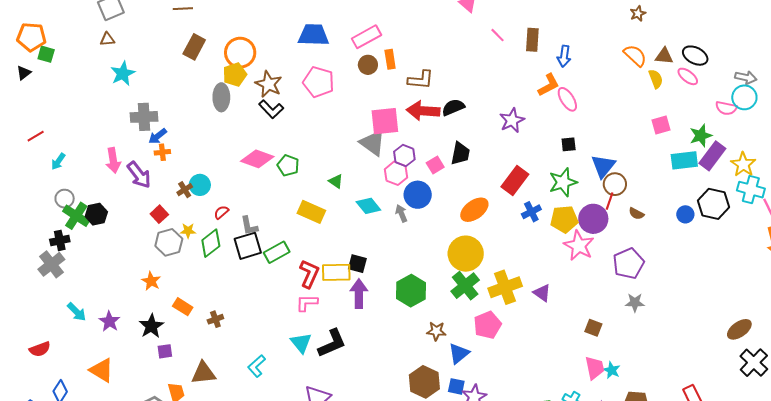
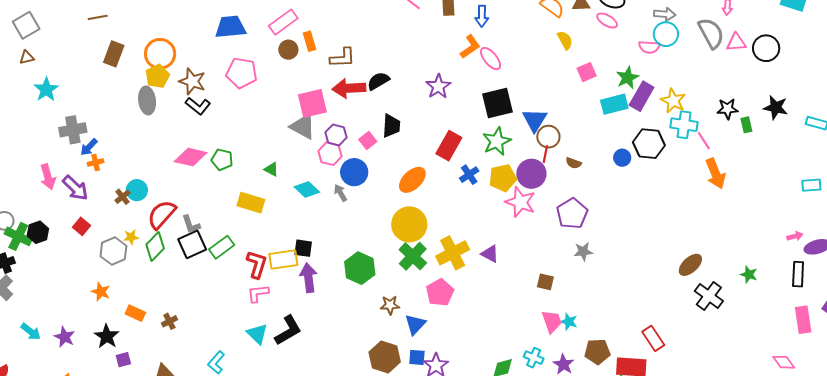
yellow semicircle: (656, 79) -> (565, 40), moved
black square: (569, 144) -> (497, 103), size x2.0
red semicircle: (221, 212) -> (162, 215), size x2.0
red square: (159, 214) -> (82, 226), moved

